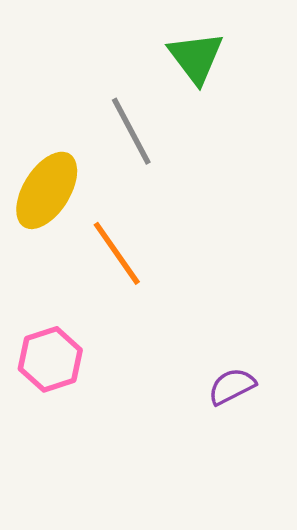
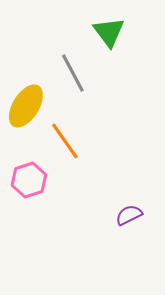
pink hexagon: (50, 359) -> (29, 180), moved

